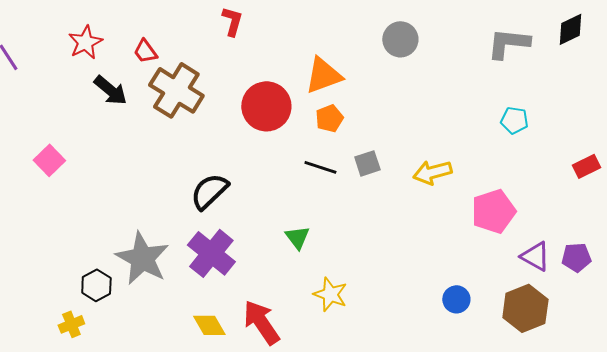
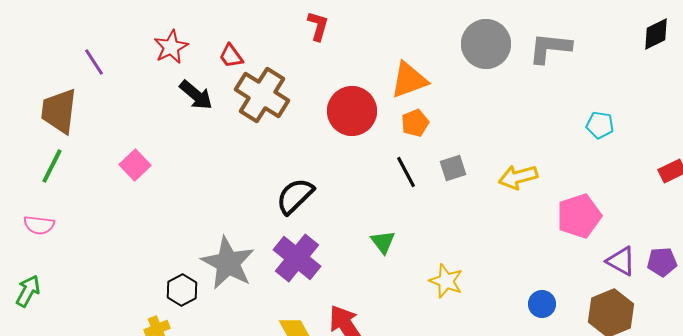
gray circle: (400, 39) -> (486, 44), size x1.4
gray L-shape: (508, 43) -> (550, 48), moved
black line: (320, 167) -> (406, 172), turned 44
yellow star: (330, 294) -> (446, 281), moved

